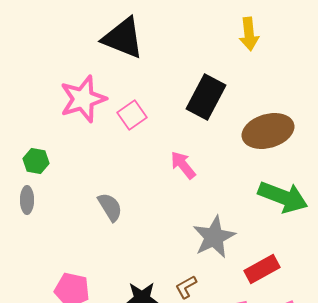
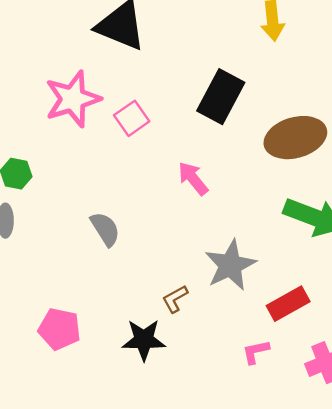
brown L-shape: (186, 287) -> (175, 299), moved

